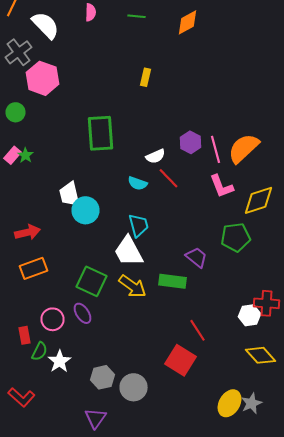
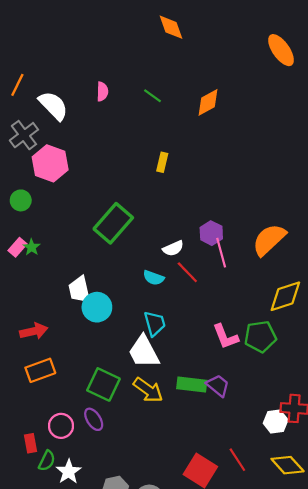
green line: (136, 16) -> (152, 96), turned 30
green rectangle: (100, 133) -> (113, 223), turned 45
pink line: (216, 149) -> (221, 253), moved
pink L-shape: (222, 186) -> (225, 337), moved
purple trapezoid: (196, 257) -> (218, 386), moved
red line: (198, 330) -> (237, 460), moved

